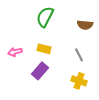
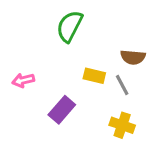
brown semicircle: (85, 25) -> (133, 57), moved
yellow rectangle: (44, 49) -> (94, 76), moved

